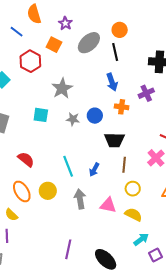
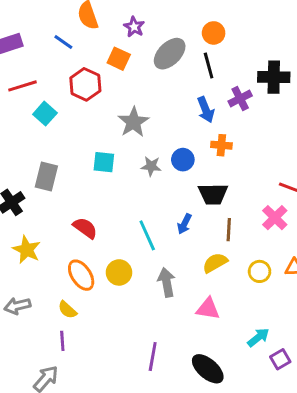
purple cross: (146, 93) -> (240, 98), moved
blue arrow: (94, 170) -> (184, 224), moved
yellow circle: (133, 189) -> (260, 271), moved
pink triangle: (108, 205) -> (208, 309), moved
yellow semicircle: (133, 215) -> (215, 263), moved, turned -54

